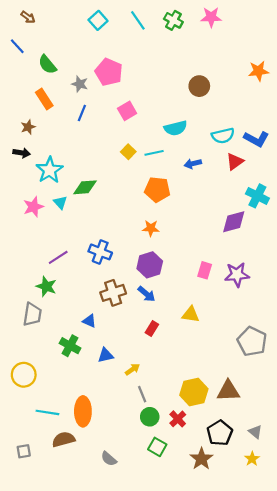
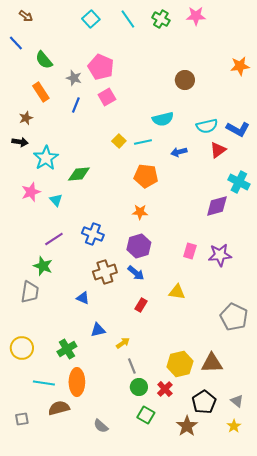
pink square: (127, 111) -> (107, 97), moved
cyan triangle: (60, 202) -> (56, 200), moved
green cross: (70, 346) -> (67, 349), moved, turned 30

